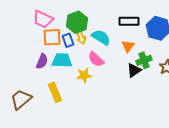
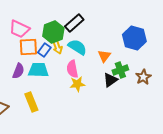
black rectangle: (129, 21) -> (74, 23), moved, turned -42
blue rectangle: (68, 40) -> (44, 50), turned 56
pink semicircle: (96, 59) -> (72, 69), turned 36
yellow star: (84, 75) -> (77, 84), moved

